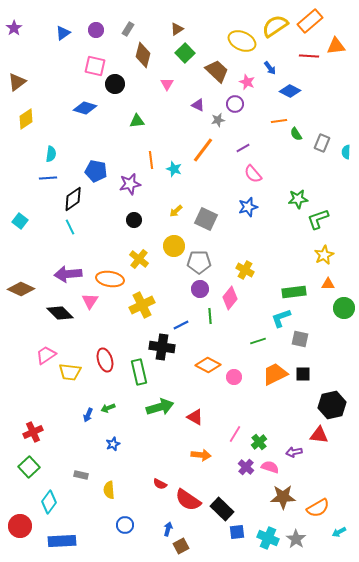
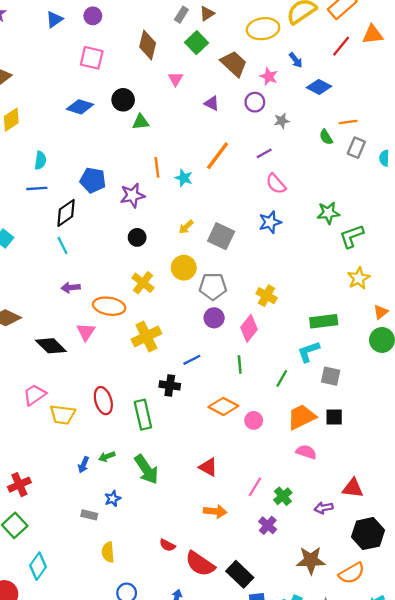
gray rectangle: (128, 29) -> (181, 15), moved
brown triangle: (177, 29) -> (207, 14), moved
yellow ellipse: (242, 41) -> (263, 29), turned -32
red line: (309, 56) -> (341, 46), turned -54
black circle: (115, 84) -> (123, 100), moved
gray star: (218, 120) -> (282, 121), moved
orange line: (279, 121) -> (348, 122), moved
purple arrow: (68, 274) -> (71, 288), moved, size x0.6
orange triangle: (328, 284) -> (381, 312), moved, turned -40
green line: (210, 316) -> (240, 364), moved
green line: (258, 341) -> (282, 378), turned -42
black cross: (162, 347) -> (170, 385), size x0.7
black hexagon: (332, 405) -> (368, 534), moved
green arrow: (160, 407) -> (146, 469), moved, turned 72
pink semicircle: (270, 467) -> (306, 452), moved
gray rectangle: (81, 475) -> (89, 515), moved

